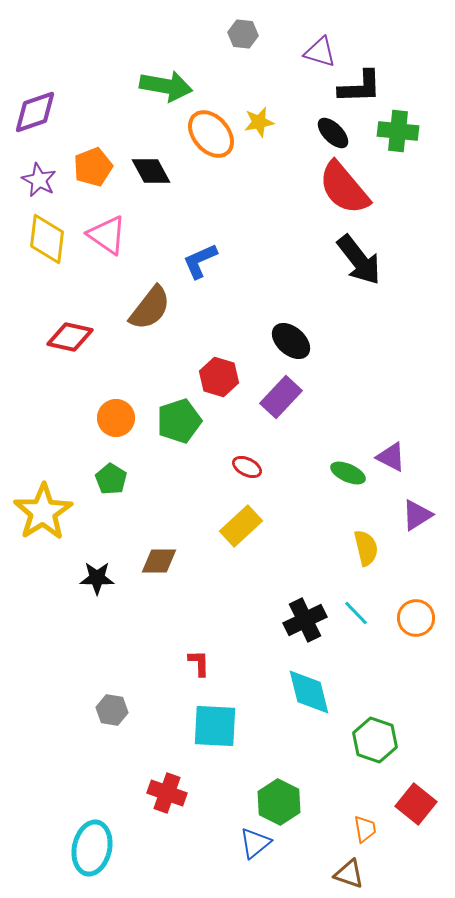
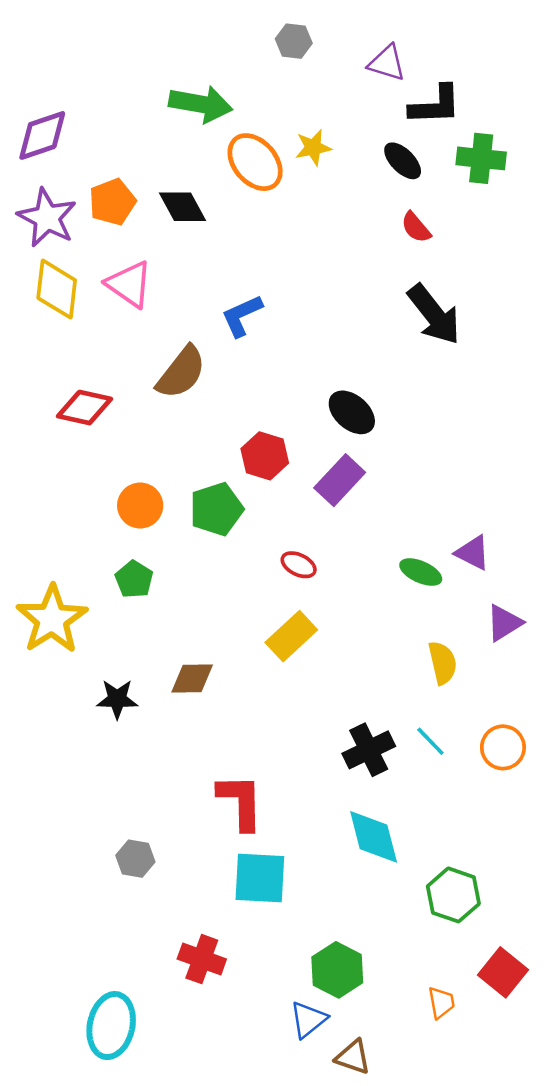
purple star: (39, 180) -> (47, 218), size x1.4
red semicircle: (344, 188) -> (416, 227), size x0.5
red L-shape: (199, 663) -> (241, 802), size x1.8
brown triangle: (349, 874) -> (353, 1057), moved

